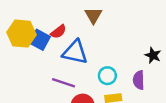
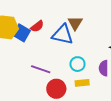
brown triangle: (93, 15) -> (75, 23), moved
blue triangle: (75, 52) -> (63, 35), moved

